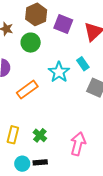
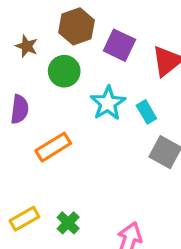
cyan star: (59, 72) -> (108, 103), moved
yellow rectangle: (13, 135) -> (24, 219), turned 42

